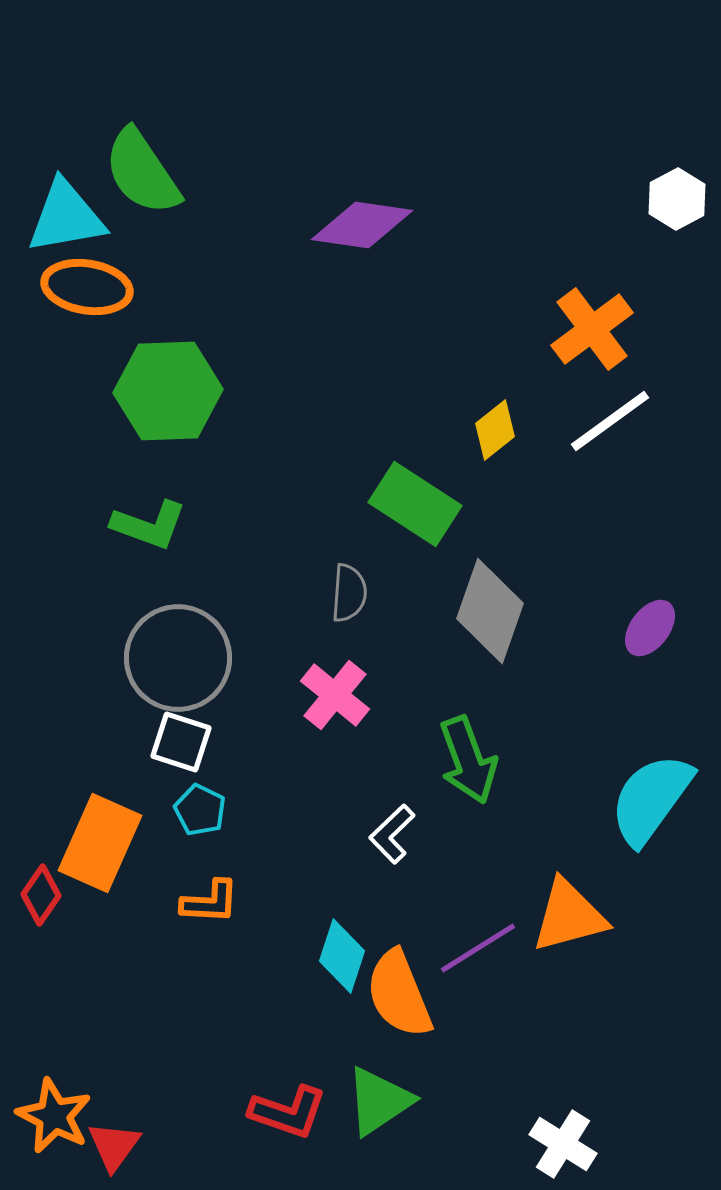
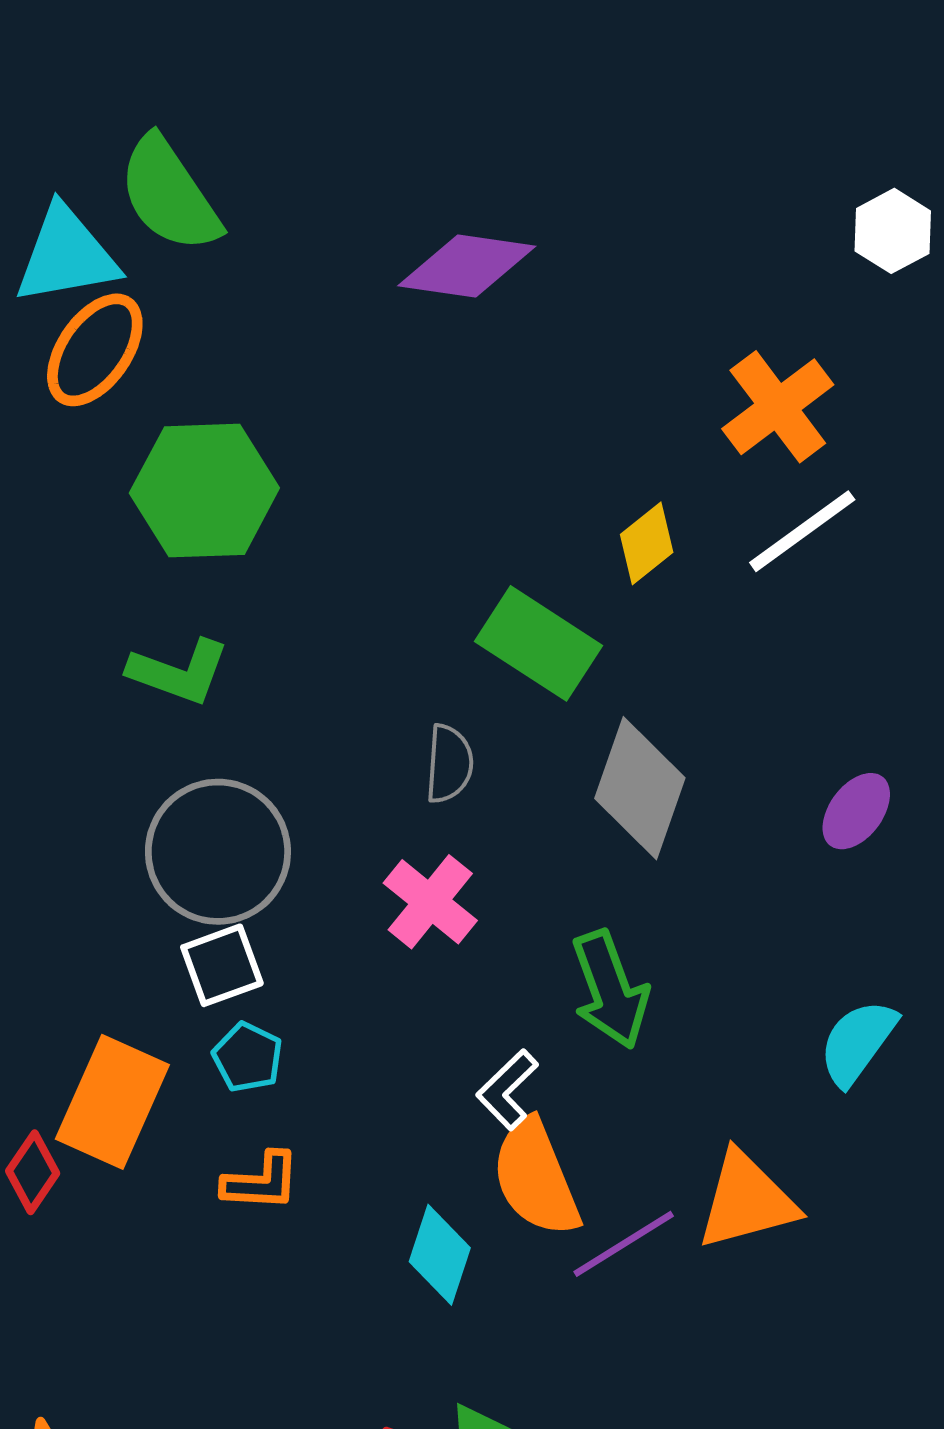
orange ellipse: (87, 287) -> (95, 350), turned -64
white square: (181, 742) -> (222, 965), turned -38
cyan semicircle: (651, 799) -> (858, 1042), size x0.7
orange semicircle: (399, 994) -> (536, 1178), moved

